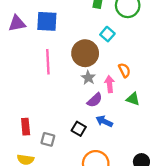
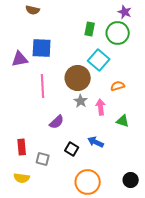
purple triangle: (17, 23) -> (20, 59), moved
cyan square: (107, 34) -> (99, 60), size x1.5
orange semicircle: (124, 70) -> (118, 86), moved, turned -80
purple semicircle: (95, 100) -> (57, 122), moved

